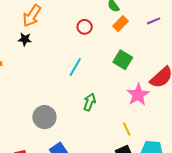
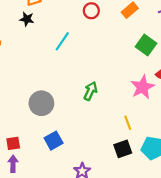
green square: (123, 60) -> (146, 45), moved
cyan line: (75, 67) -> (62, 41), moved

